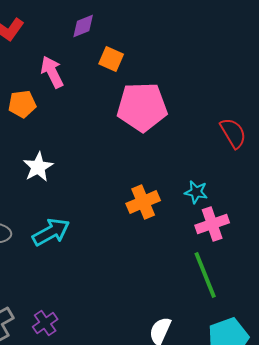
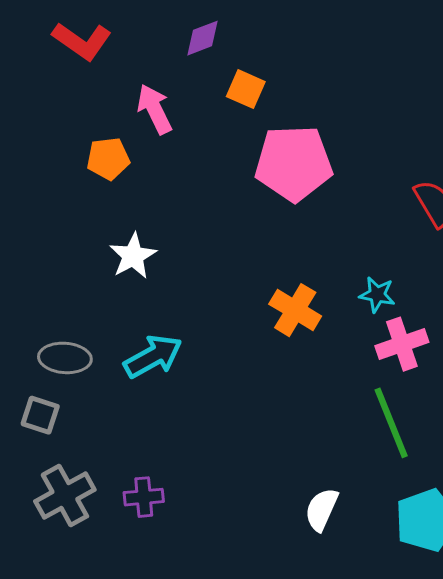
orange cross: (143, 202) -> (295, 310), turned -36
purple cross: (45, 323) -> (144, 497), turned 30

